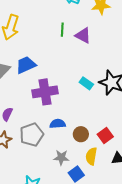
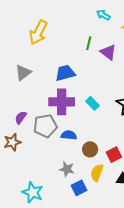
blue trapezoid: (26, 65) -> (65, 73), moved
cyan rectangle: (86, 83) -> (93, 103), moved
gray pentagon: (32, 135) -> (45, 126), moved

